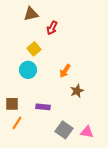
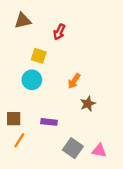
brown triangle: (31, 14) -> (23, 21), moved
yellow square: (34, 49) -> (39, 56), turned -32

